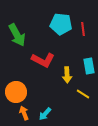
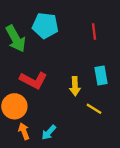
cyan pentagon: (61, 24) -> (45, 26), moved
red L-shape: (43, 60) -> (33, 80), moved

